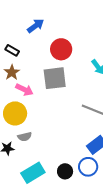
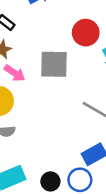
red circle: (61, 49) -> (86, 33), moved

